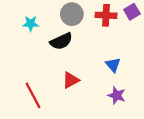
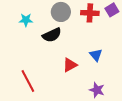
red triangle: (71, 80) -> (70, 65), moved
purple star: (117, 95) -> (97, 90), moved

